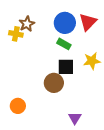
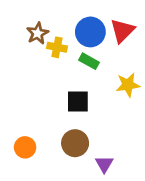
yellow cross: (16, 34) -> (57, 47), moved
black square: (66, 67) -> (78, 101), moved
brown circle: (54, 83) -> (75, 143), moved

